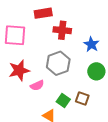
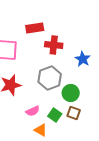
green circle: (96, 71) -> (71, 93), moved
pink semicircle: (37, 85) -> (33, 111), moved

